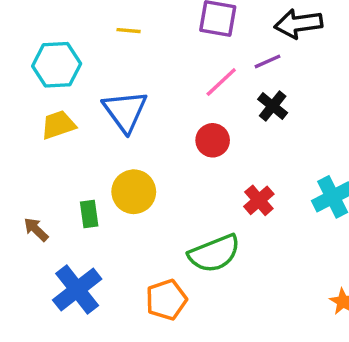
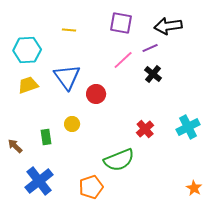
red circle: (213, 140) -> (96, 94), moved
yellow circle: (134, 192) -> (72, 124), size x0.6

